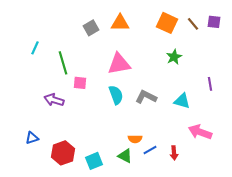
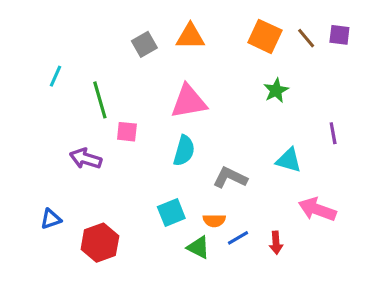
cyan semicircle: (116, 95) -> (184, 151), turned 36
gray L-shape: (146, 97) -> (230, 178), moved
cyan square: (94, 161) -> (171, 213), moved

